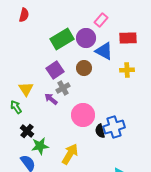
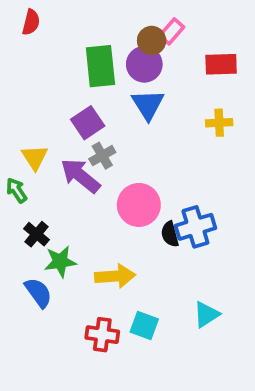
green rectangle: (62, 39) -> (100, 66), turned -65
blue triangle: (104, 51) -> (148, 104), moved, turned 30
brown circle: (84, 68) -> (152, 41), moved
purple arrow: (51, 99) -> (80, 176), size x1.6
yellow arrow: (70, 154) -> (115, 276), turned 55

